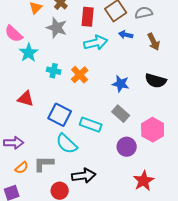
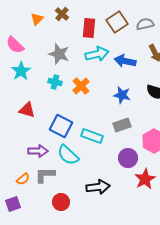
gray star: (57, 28) -> (59, 54), moved
blue arrow: (126, 35) -> (125, 61), moved, size x1.5
cyan star: (29, 53) -> (21, 71), moved
gray rectangle: (121, 114) -> (122, 125), turned -60
purple arrow: (14, 143) -> (38, 151), moved
black arrow: (84, 176) -> (98, 187), moved
red star: (144, 181) -> (145, 179), moved

